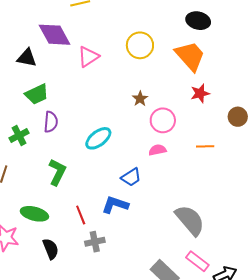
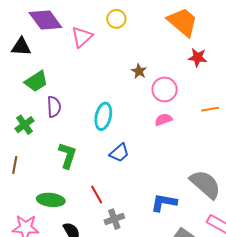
yellow circle: (140, 45) -> (116, 19), moved, size x0.7
red star: (200, 93) -> (198, 57), turned 30
cyan ellipse: (98, 138) -> (103, 116), turned -32
blue trapezoid: (131, 177) -> (119, 153), moved
blue L-shape: (115, 205) -> (164, 203), moved

